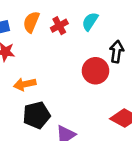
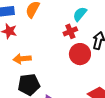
red cross: (59, 26) -> (70, 31), moved

